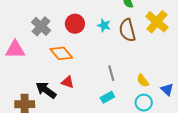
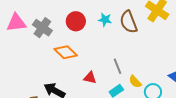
pink triangle: (15, 50) -> (16, 23), moved
yellow semicircle: (143, 81) -> (135, 82), moved
red triangle: (68, 82) -> (90, 78), moved

